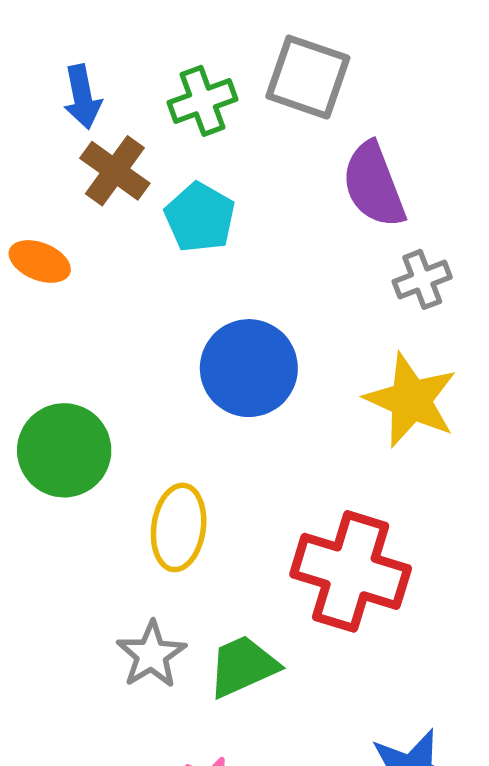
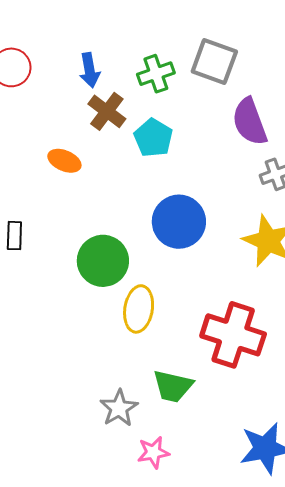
green circle: (64, 450) -> (103, 261), moved
gray star: (151, 655) -> (119, 408), moved
green trapezoid: (243, 666) -> (173, 386), turned -144

